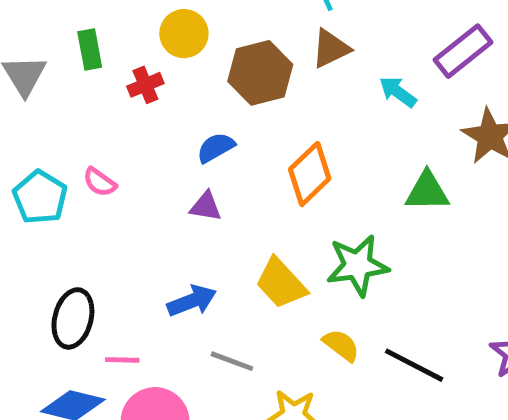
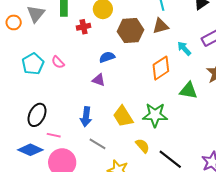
orange diamond: (310, 174) -> (161, 68), moved
blue arrow: (192, 301) -> (86, 117), turned 108

